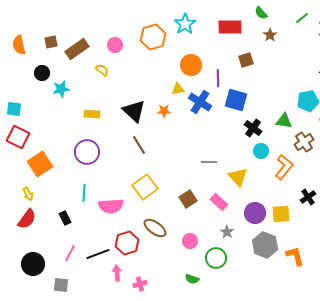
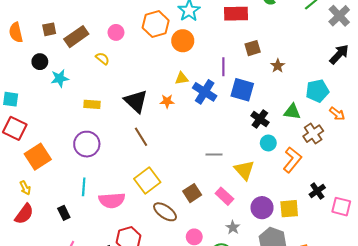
brown star: (270, 35) -> (278, 66), moved
orange circle: (191, 65) -> (183, 41), moved
brown ellipse: (155, 228) -> (165, 212), moved

